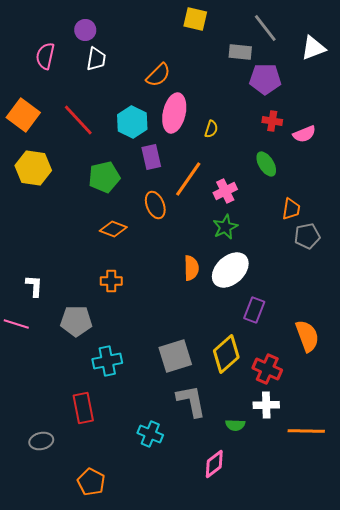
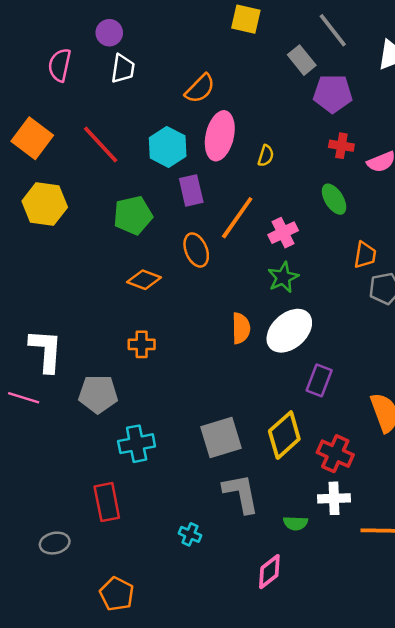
gray rectangle: (240, 52) -> (302, 60), turned 45
white L-shape: (34, 286) -> (46, 351), size x1.6
cyan cross: (150, 434) -> (190, 534), size x0.7

